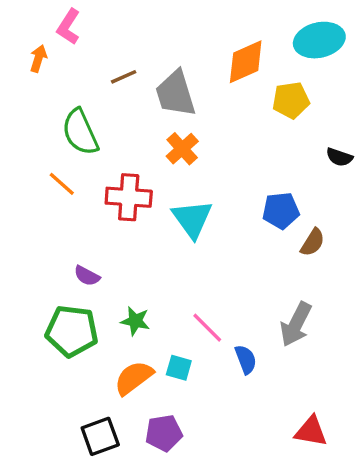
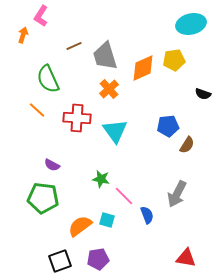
orange diamond: (246, 62) -> (143, 68), moved
green star: (135, 321) -> (101, 179), moved

